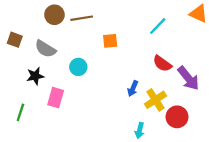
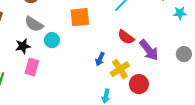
orange square: (110, 41) -> (80, 17), size x1.5
gray semicircle: (45, 49) -> (34, 24), moved
black star: (35, 76) -> (23, 46), moved

